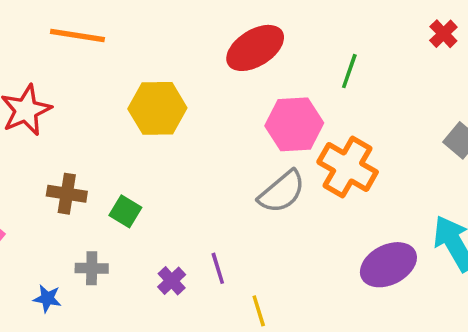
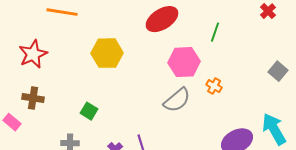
orange cross: (348, 167) -> (214, 86), size x0.5
brown cross: (67, 194) -> (33, 98), moved

